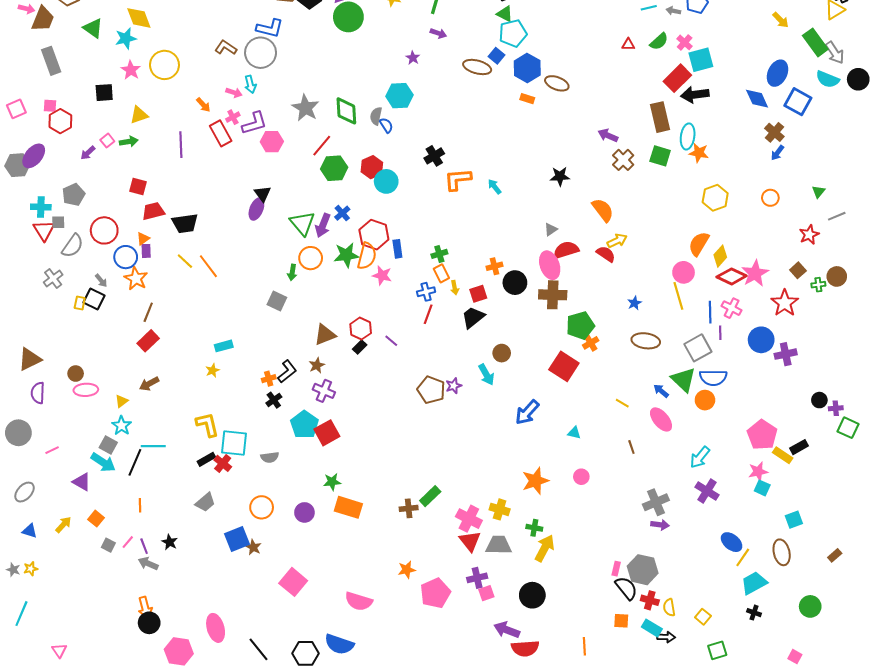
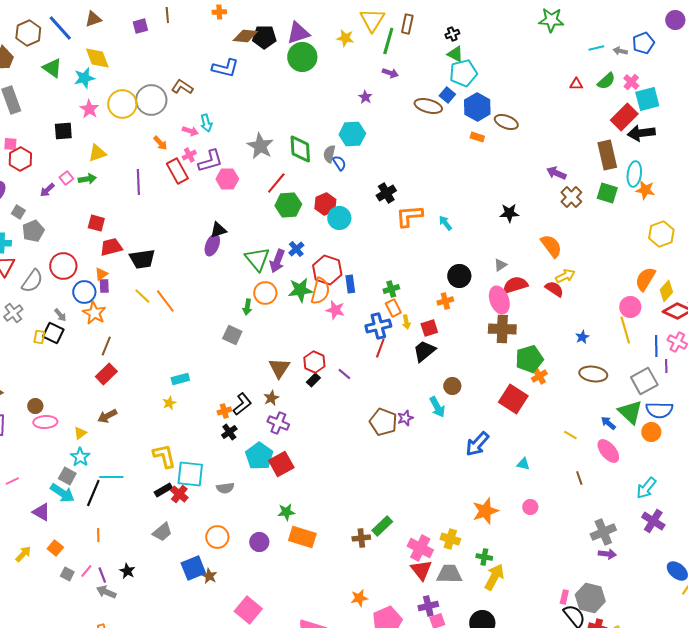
gray circle: (261, 53) -> (151, 100), moved
black triangle: (263, 194) -> (218, 230), turned 48
gray square: (58, 222) -> (18, 212), moved, turned 32
black circle: (515, 283) -> (459, 276), moved
blue cross: (426, 292) -> (378, 326), size x1.4
brown triangle: (325, 335) -> (279, 368), turned -35

